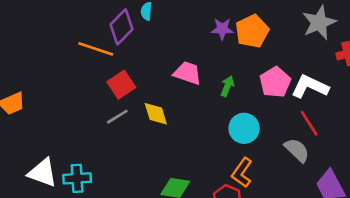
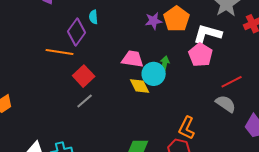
white L-shape: (310, 87) -> (207, 34), moved
yellow diamond: (156, 114) -> (140, 86), moved
red line: (309, 123) -> (232, 82), turned -75
cyan circle: (244, 128) -> (154, 74), moved

